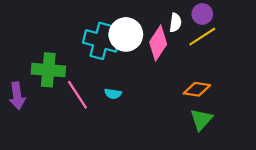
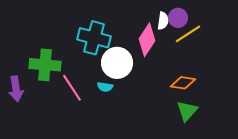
purple circle: (202, 14) -> (178, 18), moved
white circle: (126, 34) -> (117, 63), moved

